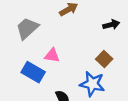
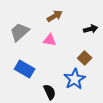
pink triangle: (52, 55) -> (50, 40), moved
blue star: (92, 84) -> (75, 79), turned 30

